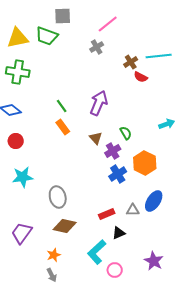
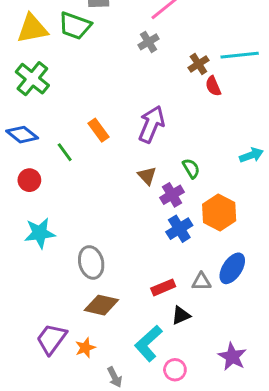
green cross: (18, 72) -> (32, 79), turned 30
red semicircle: (141, 77) -> (213, 86), turned 40
green line: (62, 106) -> (65, 152), moved
orange rectangle: (63, 127) -> (98, 130), moved
purple trapezoid: (22, 233) -> (51, 339), moved
gray arrow: (52, 275) -> (115, 377), moved

